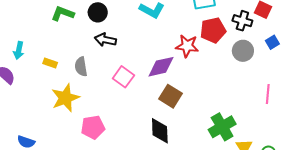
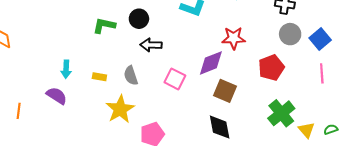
red pentagon: (213, 30) -> (271, 68), moved
blue square: (272, 42) -> (320, 39), moved, size x1.5

